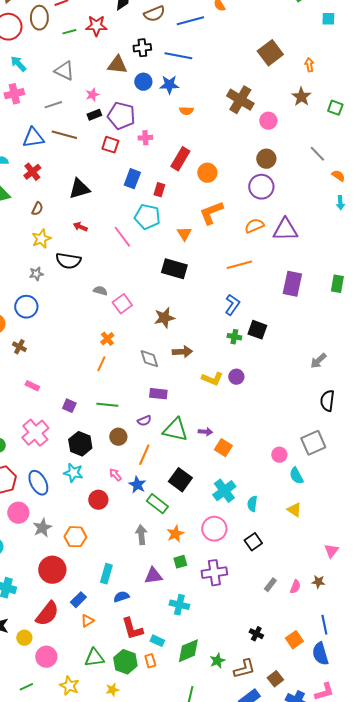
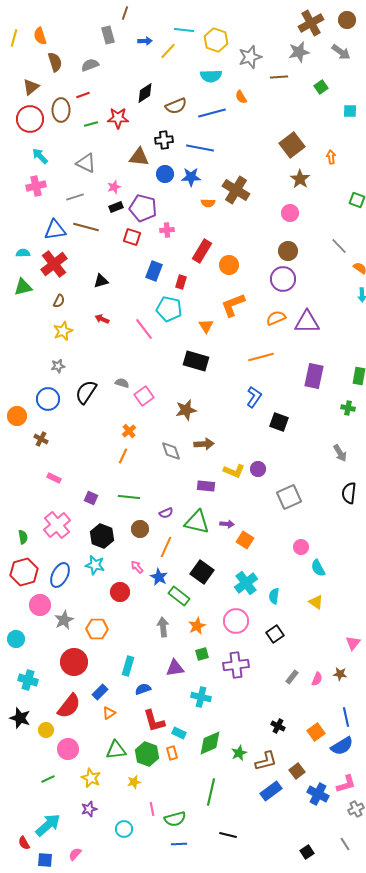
brown star: (301, 97) -> (300, 179), moved
brown cross: (240, 100) -> (236, 190), moved
red cross: (32, 172) -> (54, 264), size x1.5
black triangle: (79, 189) -> (101, 281), size x0.7
black semicircle: (68, 261) -> (86, 392), moved, turned 115
green cross: (234, 337) -> (348, 408), moved
gray arrow: (318, 361) -> (340, 453), turned -78
purple rectangle: (158, 394) -> (206, 486), moved
gray square: (313, 443) -> (289, 497), moved
blue ellipse: (38, 483) -> (60, 575), turned 55
blue semicircle: (320, 654) -> (342, 746), turned -105

